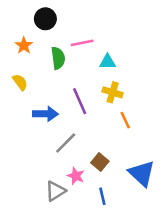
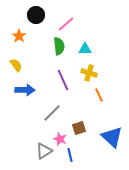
pink line: (82, 43) -> (66, 24), moved, turned -30
green semicircle: (58, 58) -> (59, 46), moved
blue arrow: (45, 114) -> (25, 90), moved
brown square: (100, 162) -> (79, 128), turned 32
blue line: (102, 196) -> (70, 155), moved

